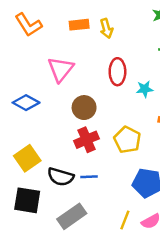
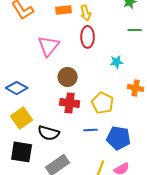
red ellipse: (117, 72) -> (88, 37), moved
blue diamond: (26, 103) -> (17, 88), moved
red cross: (87, 140) -> (70, 103), turned 30
blue line: (89, 177) -> (91, 130), moved

